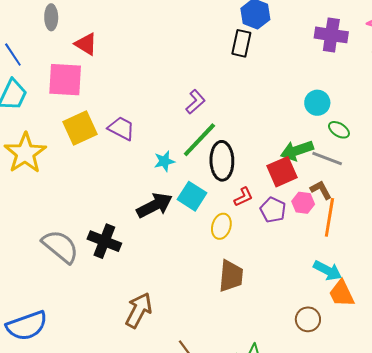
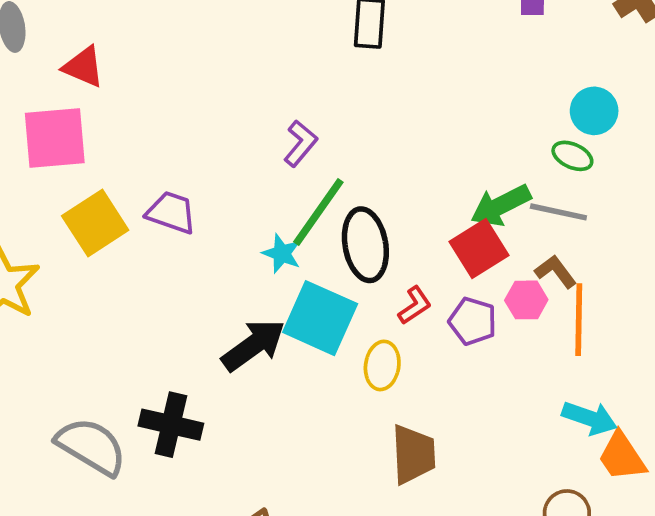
cyan circle: (317, 103) -> (594, 111), moved
cyan star: (164, 161) -> (282, 254), moved, turned -30
cyan square: (192, 196) -> (320, 318), size x1.4

